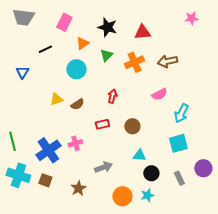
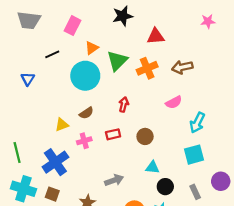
black star: (107, 27) -> (123, 16), moved, turned -30
green triangle: (106, 55) -> (117, 61), size x1.5
cyan circle: (76, 69) -> (85, 76), size x1.4
yellow triangle: (56, 99) -> (62, 125), moved
pink cross: (75, 143) -> (84, 141), moved

